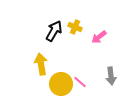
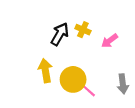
yellow circle: (61, 84) -> (73, 79), moved

